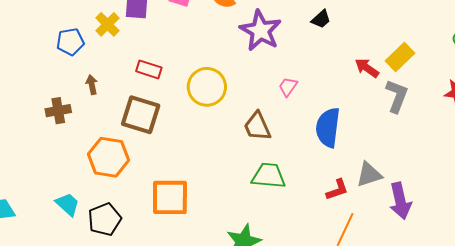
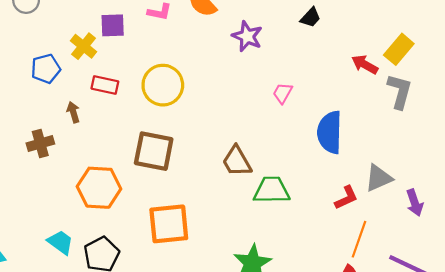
purple star: (260, 31) -> (247, 36), size x0.7
red rectangle: (149, 69) -> (105, 85), moved
yellow circle: (207, 87) -> (163, 85), moved
brown square: (141, 115) -> (154, 151), moved
brown trapezoid: (257, 126) -> (237, 161), moved
purple arrow: (400, 201) -> (415, 203), size x0.7

